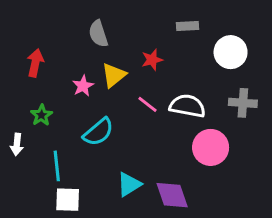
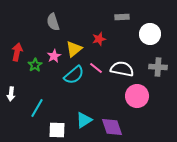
gray semicircle: (98, 34) -> (53, 22), moved
red arrow: (35, 63) -> (17, 52), moved
green star: (41, 115) -> (35, 65), moved
cyan semicircle: (98, 132) -> (74, 75), moved
cyan line: (57, 166) -> (37, 108), turned 36
white square: (68, 200) -> (57, 130), moved

